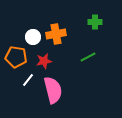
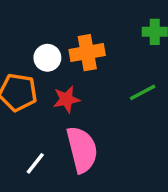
white line: (28, 80) -> (35, 163), moved

